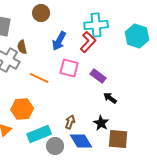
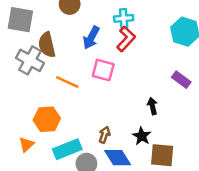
cyan cross: (96, 25) -> (124, 18), moved, size x0.7
brown semicircle: (22, 47) -> (47, 45), size x1.5
purple rectangle: (98, 76) -> (181, 80), moved
black arrow: (110, 98) -> (152, 106), turned 40

